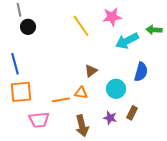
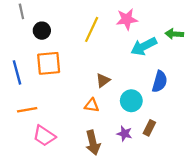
yellow line: (81, 26) -> (92, 29), turned 60
black circle: (28, 27) -> (42, 31), moved
orange square: (21, 92) -> (49, 63), moved
orange line: (61, 100) -> (27, 110), moved
pink trapezoid: (39, 120) -> (44, 136), turned 40

